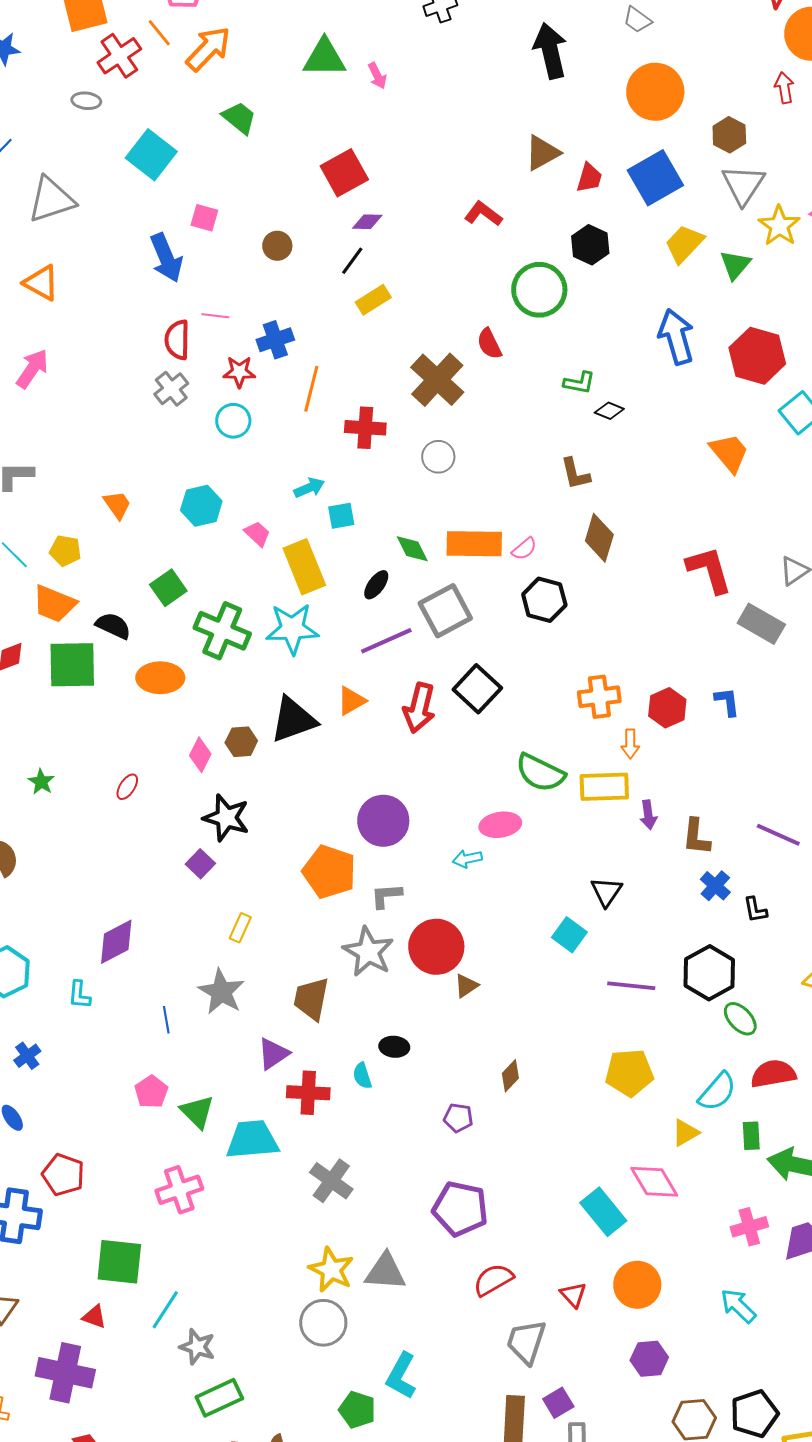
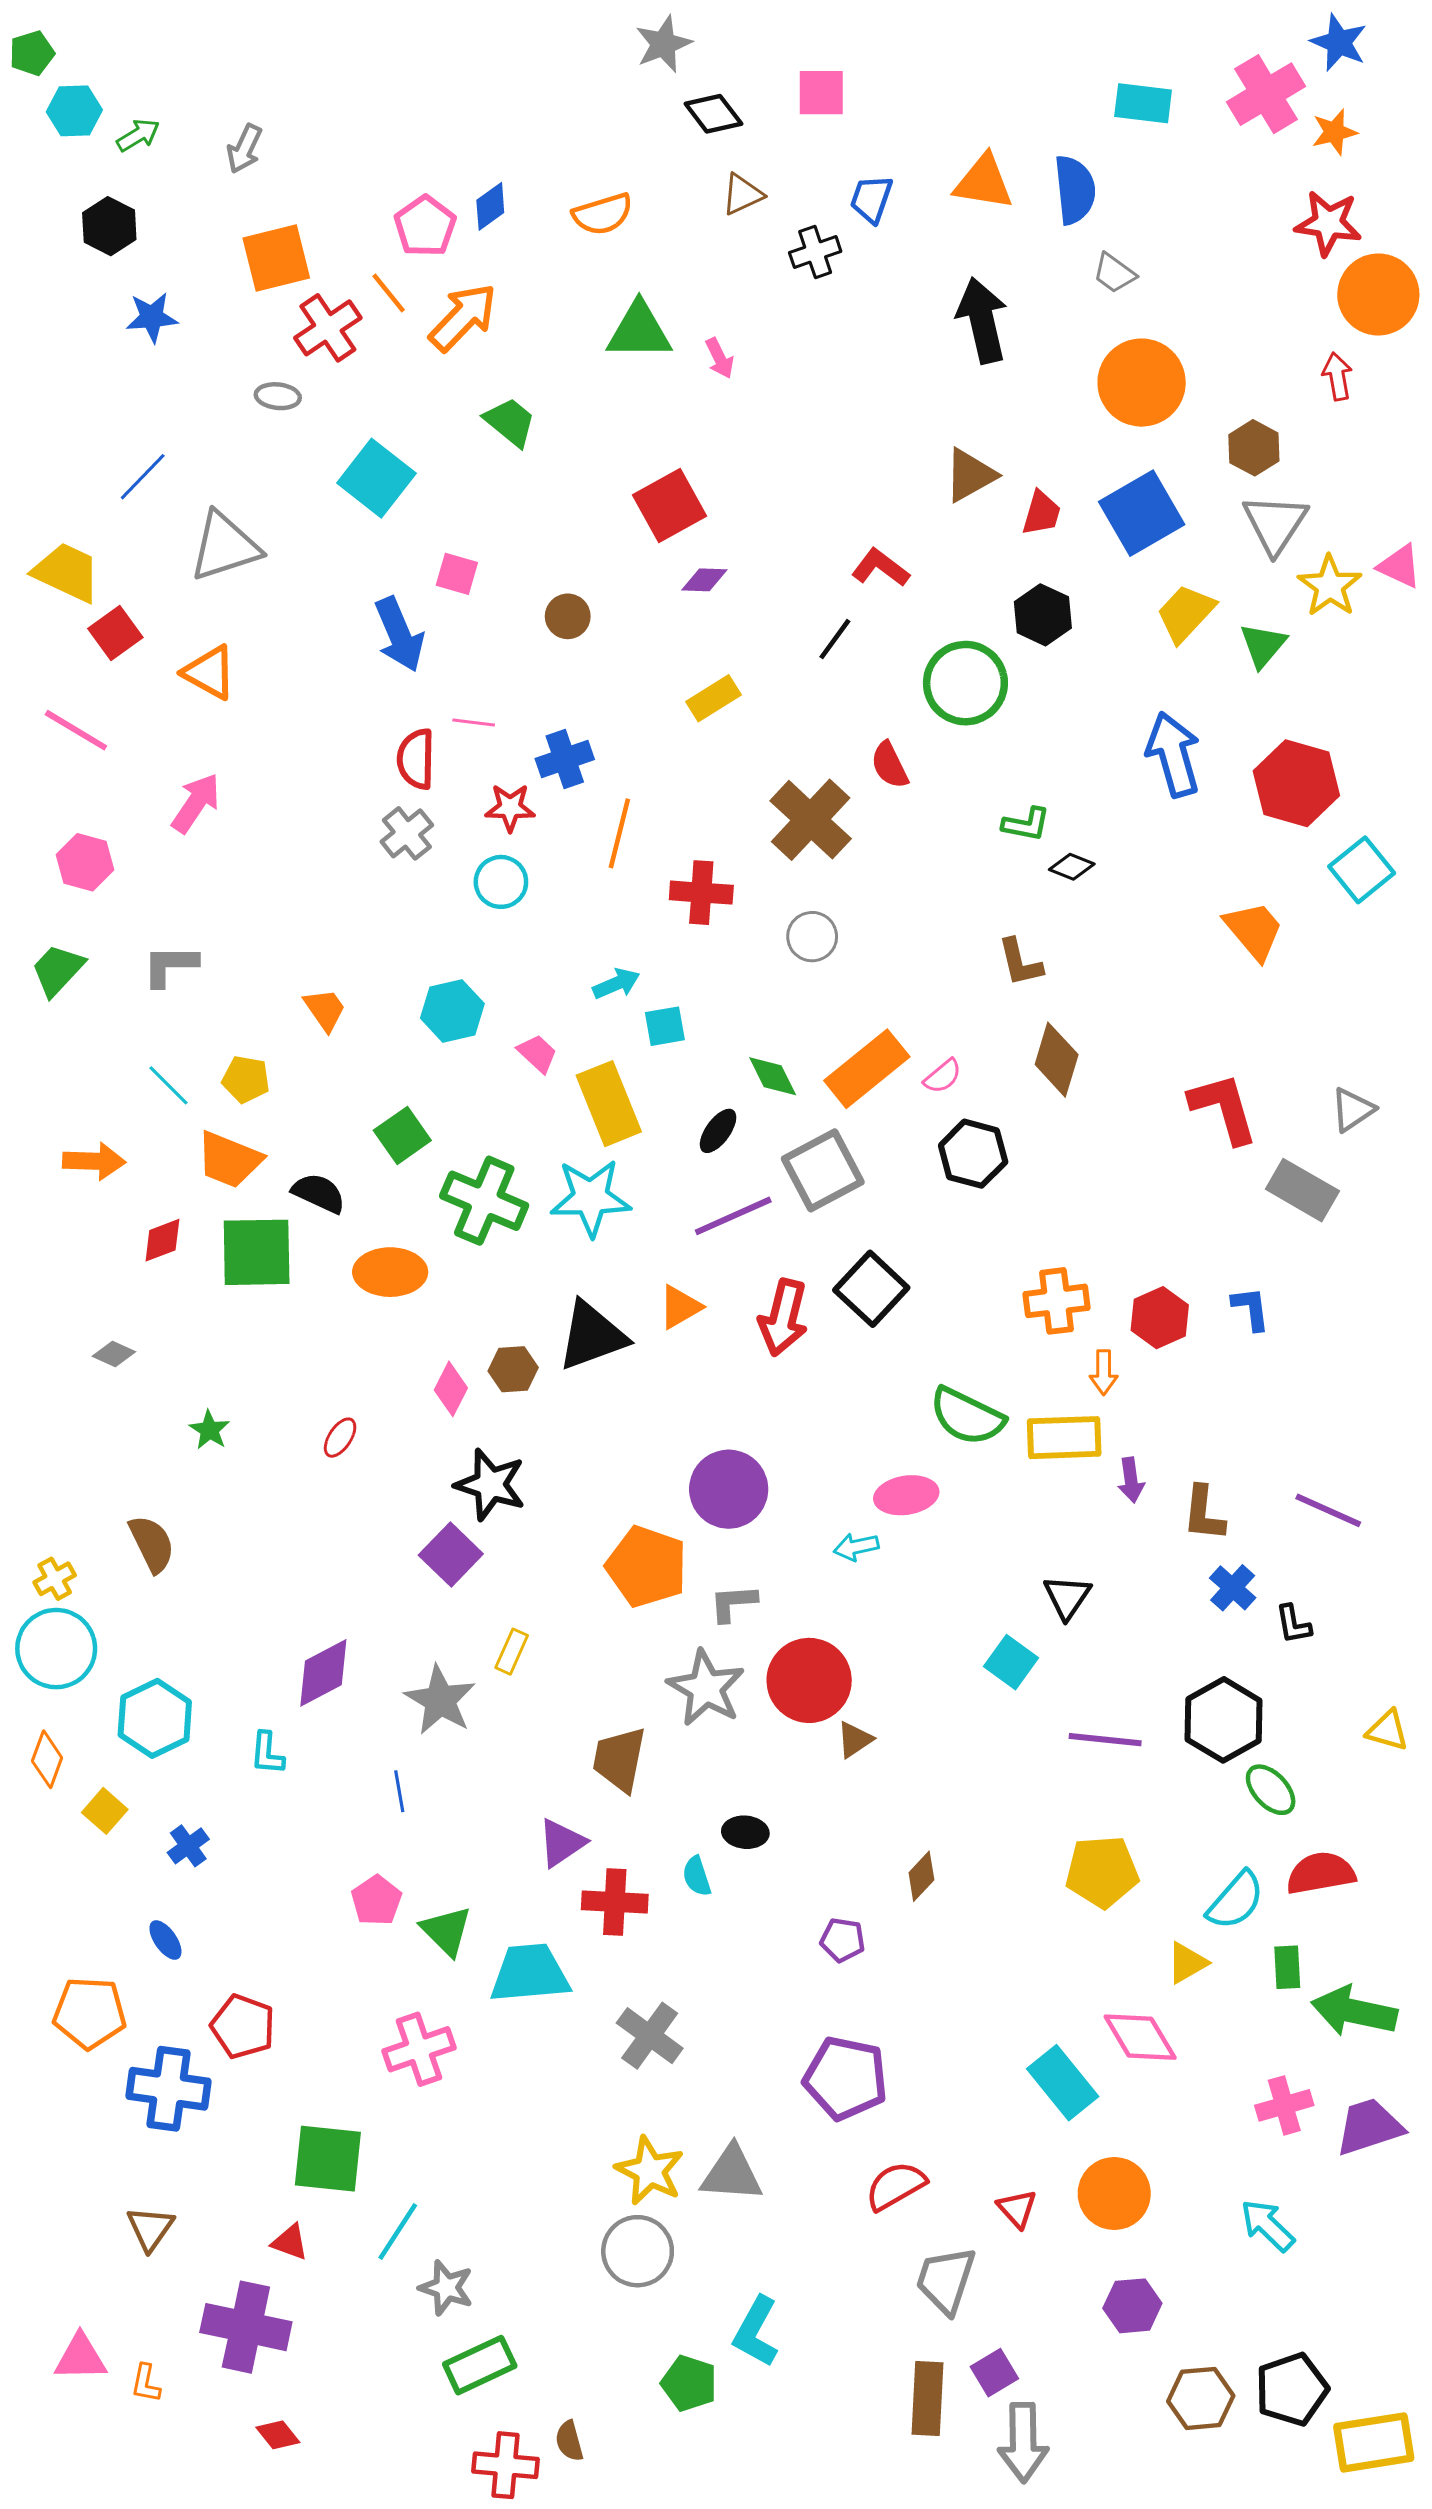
black line: (352, 261) -> (835, 639), moved
orange rectangle: (474, 544) -> (867, 1069), turned -40
purple square: (200, 864) -> (451, 1554), size x1.4
gray star: (221, 992) -> (440, 1700), moved

